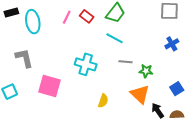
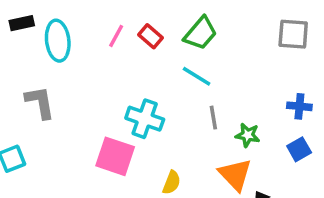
blue cross: (172, 44) -> (299, 106), moved, turned 32
gray line: (126, 62) -> (213, 118), turned 72
pink square: (49, 86) -> (115, 156), moved
blue square: (177, 89) -> (299, 149), moved

